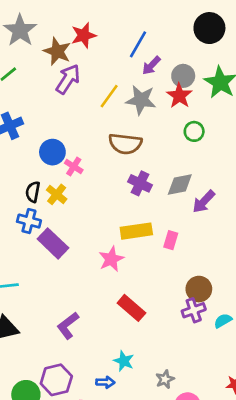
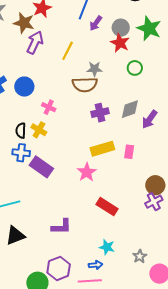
gray star: (141, 100) -> (95, 69), moved, size x0.7
blue circle: (52, 152) -> (24, 87), moved
purple cross: (140, 183) -> (100, 113), turned -30
purple L-shape: (68, 325) -> (61, 227), turned -135

